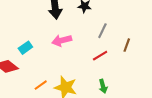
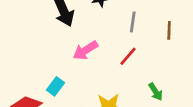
cyan rectangle: (25, 48) -> (55, 86), moved
red line: (100, 56) -> (128, 56), moved

